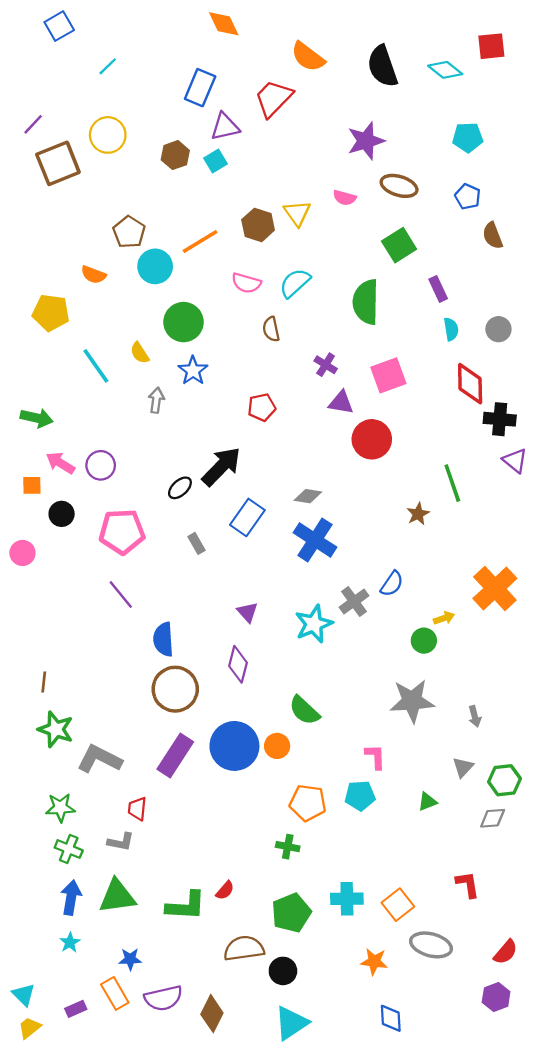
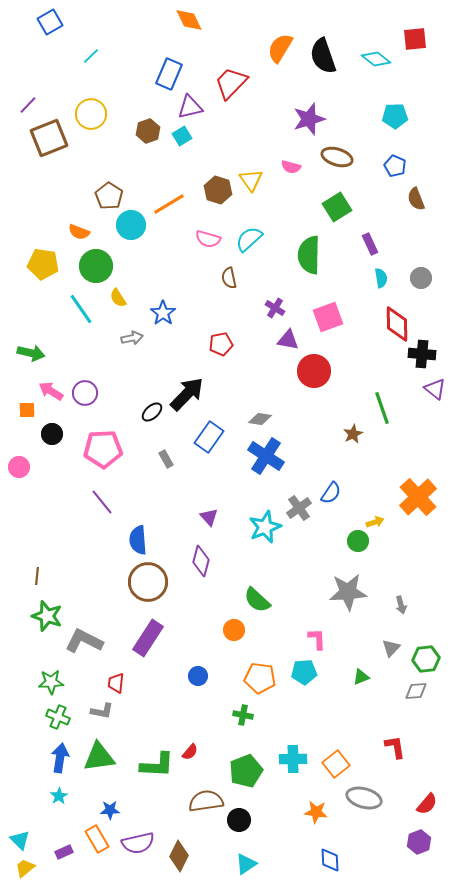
orange semicircle: (308, 57) -> (280, 48), moved, turned 84
green circle: (184, 322) -> (96, 266), moved
gray arrow: (156, 400) -> (132, 338), turned 70
blue circle: (234, 746) -> (198, 676), moved, size x0.5
cyan triangle: (291, 1023) -> (246, 864), size x0.7

